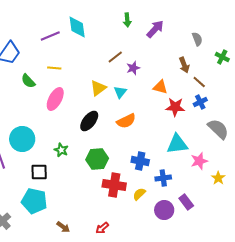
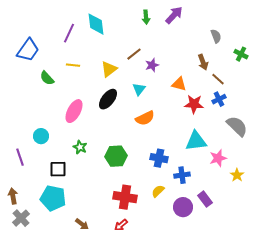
purple arrow: (155, 29) -> (174, 15), moved
purple line: (50, 36) -> (69, 33), turned -42
yellow triangle: (98, 88) -> (109, 69), moved
pink ellipse: (55, 99) -> (74, 111), moved
black ellipse: (89, 121) -> (108, 99), moved
cyan circle: (22, 139) -> (41, 136), size x0.6
red cross: (114, 185) -> (125, 197), moved

